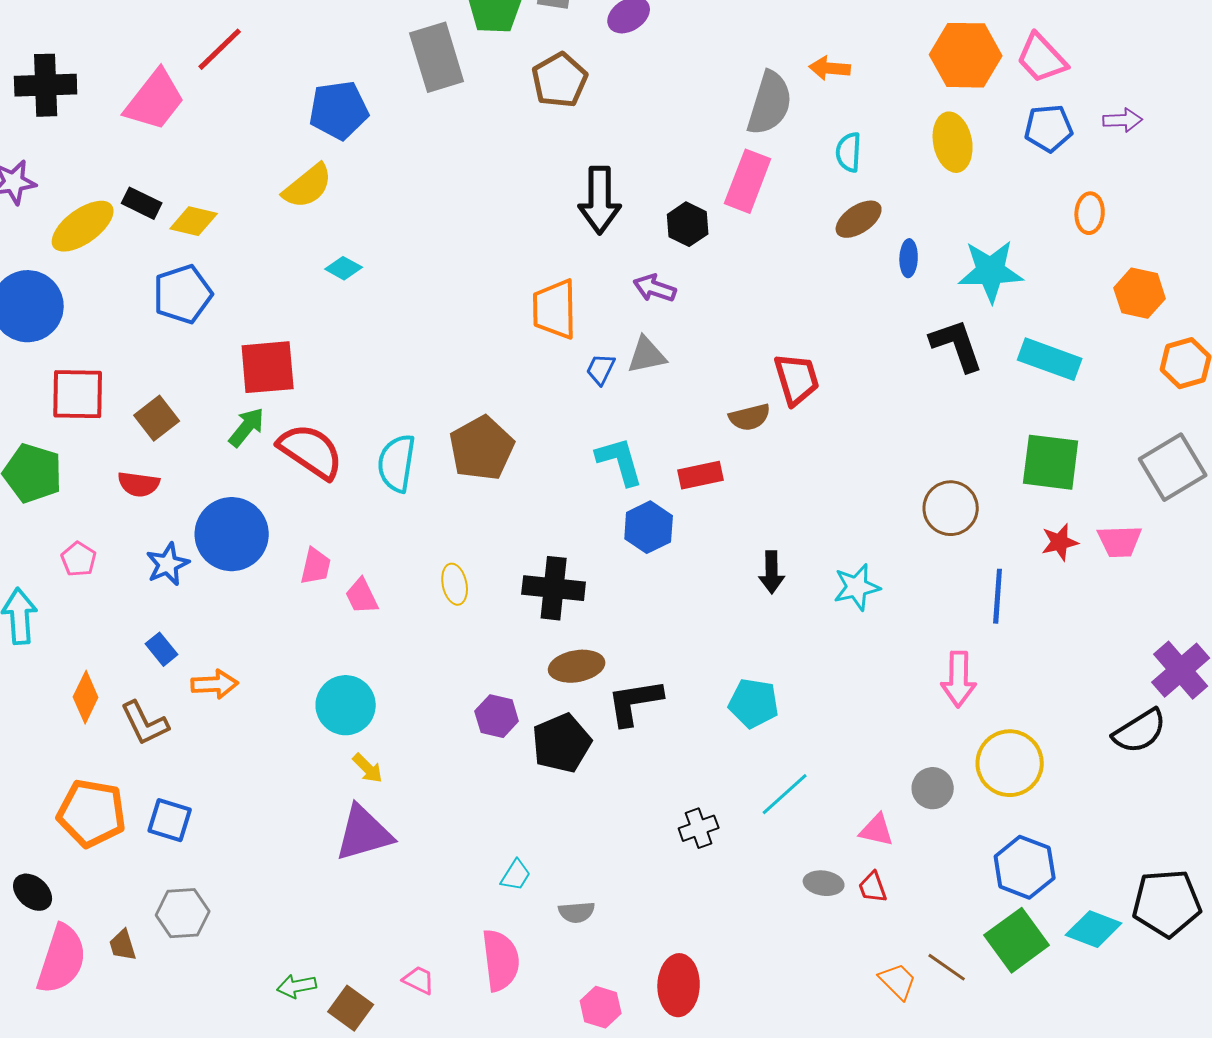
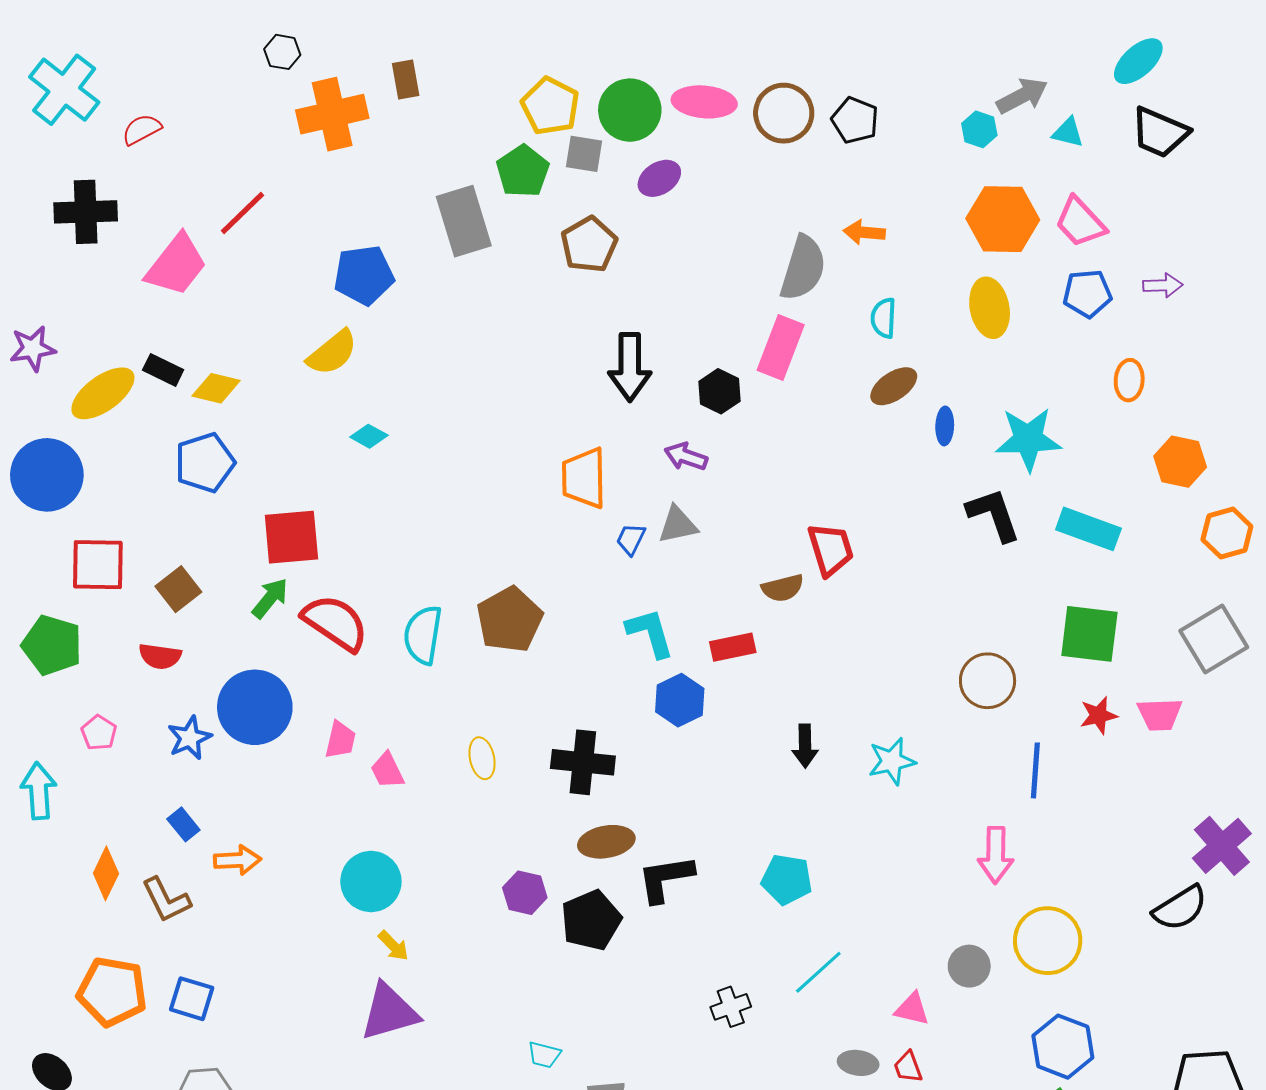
black cross: (46, 85) -> (86, 212), moved
cyan trapezoid: (516, 875) -> (544, 1055), turned 72

